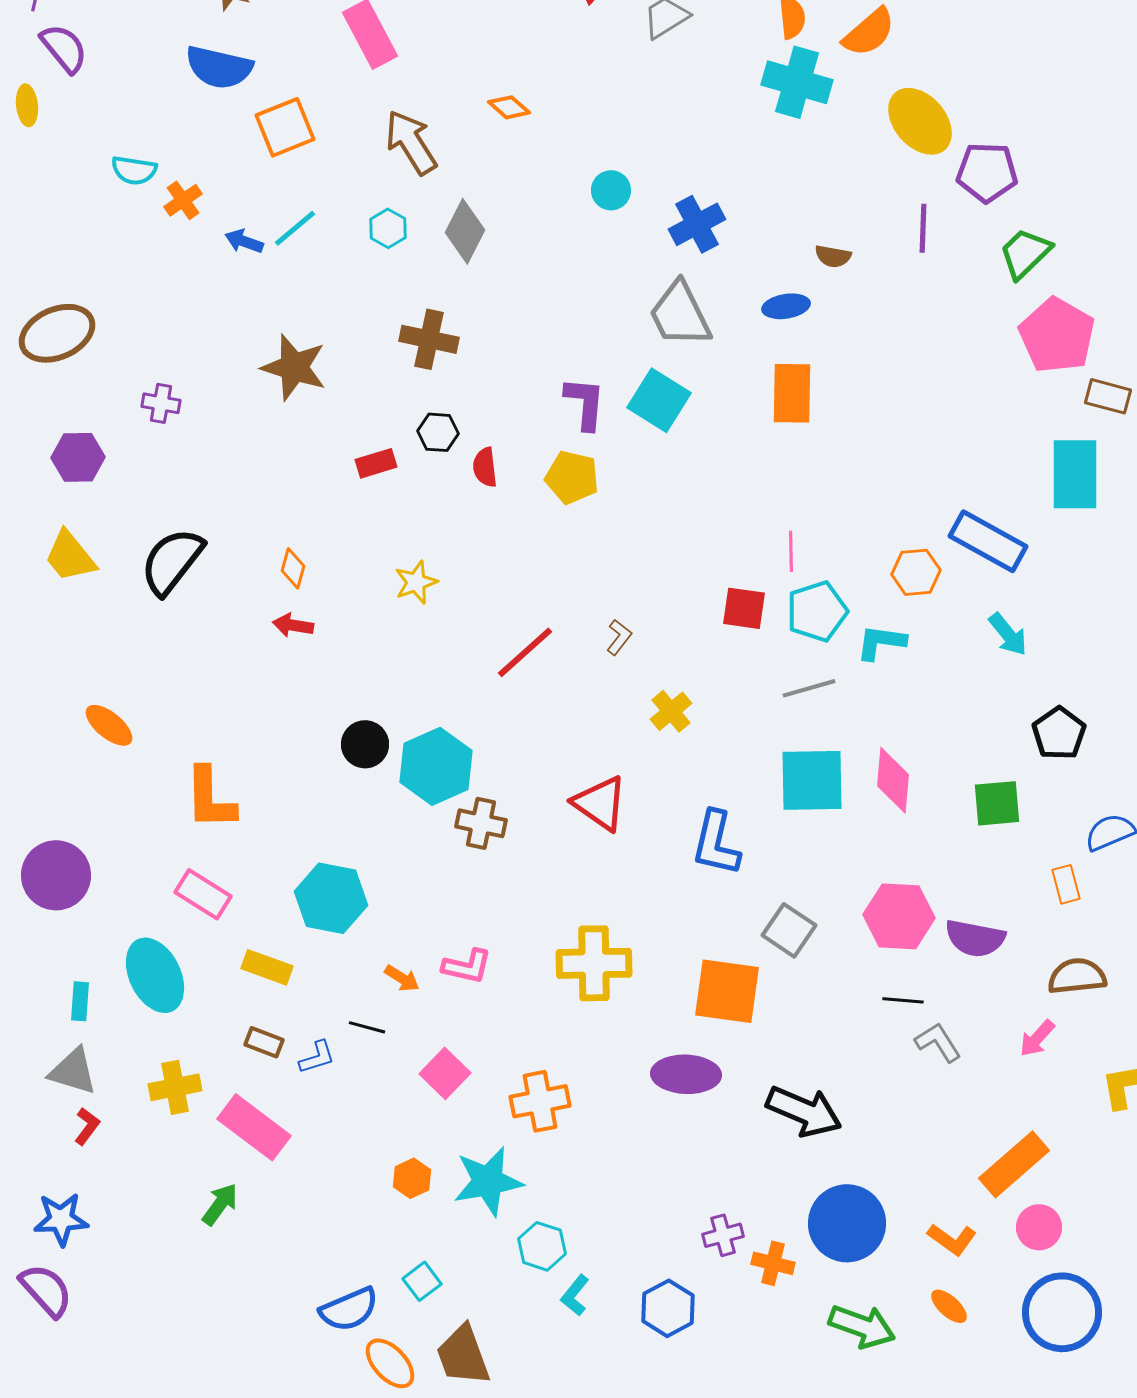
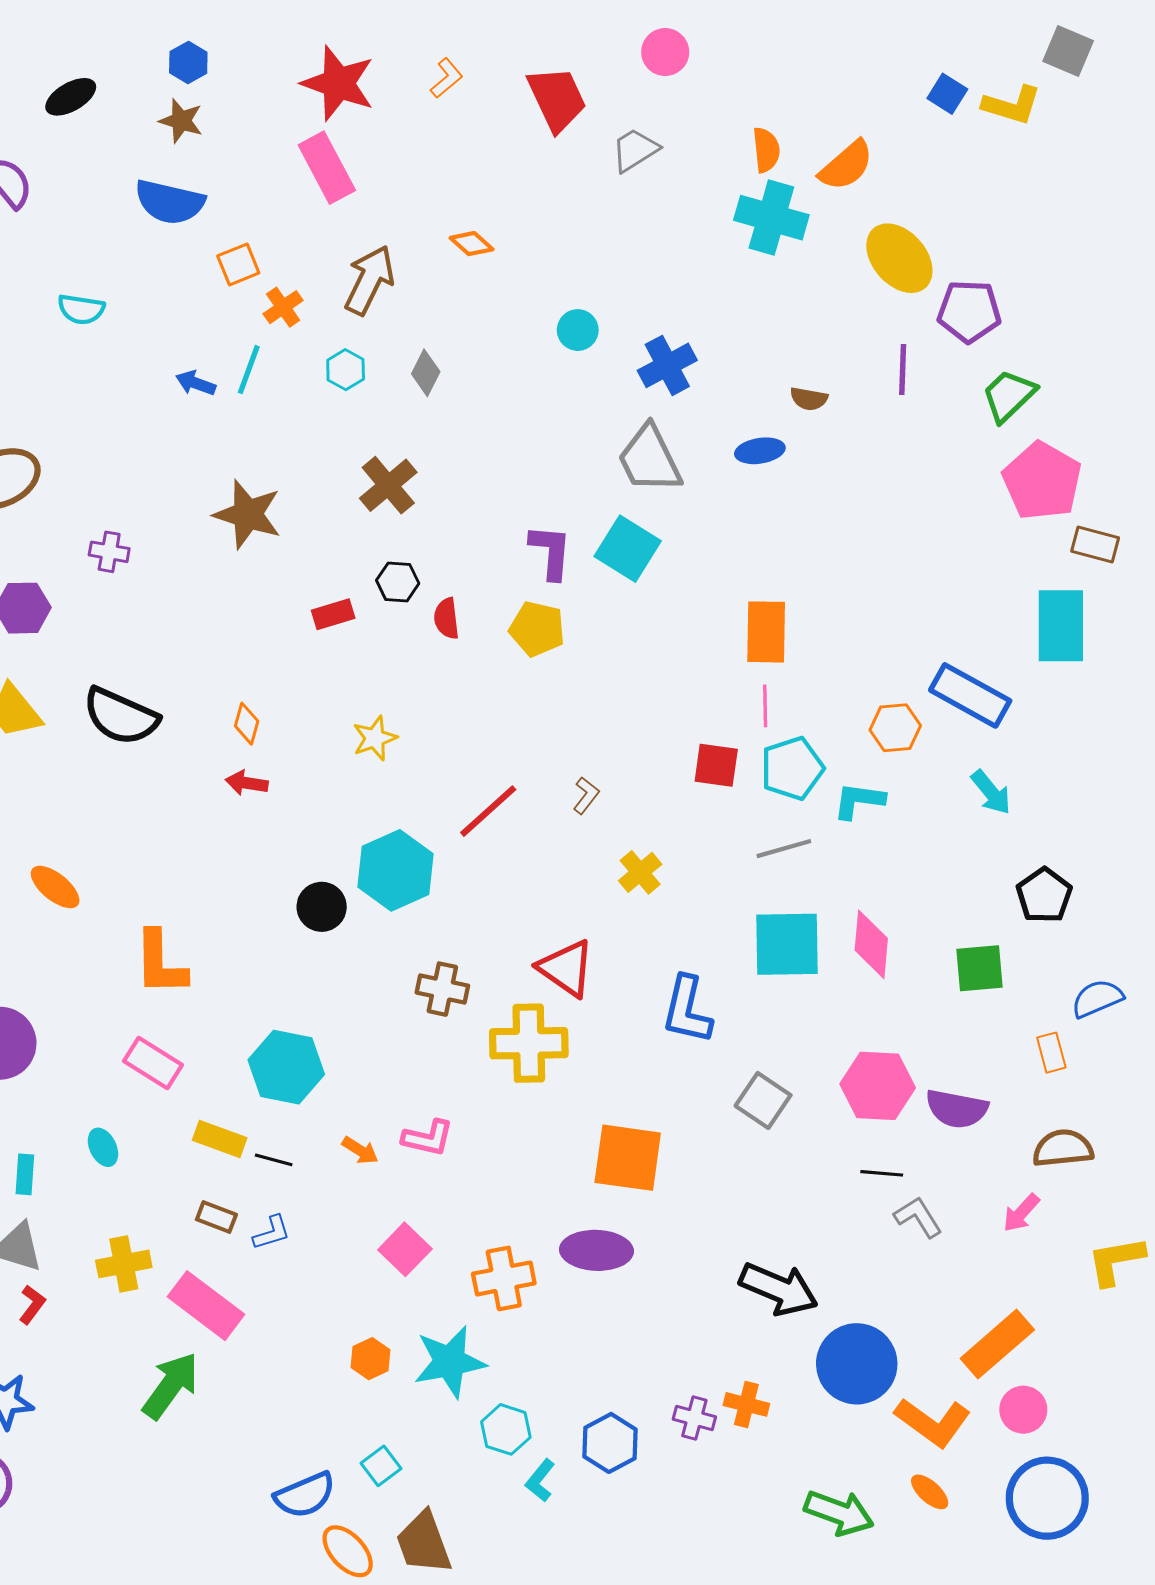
orange square: (285, 127) -> (238, 264), size x0.7
brown arrow: (411, 142) -> (369, 280), turned 58
orange cross: (183, 200) -> (283, 307), moved
cyan line: (295, 228) -> (249, 370), turned -30
gray diamond: (465, 231) -> (426, 373), size x0.7
brown cross: (429, 339) -> (388, 485), turned 38
orange rectangle: (792, 393) -> (766, 632), moved
black semicircle: (172, 561) -> (121, 716), turned -104
cyan hexagon: (436, 766) -> (396, 870), moved
yellow cross: (594, 963) -> (529, 1043), moved
cyan ellipse: (155, 975) -> (103, 1147), size x0.5
orange square: (727, 991) -> (628, 1158), moved
black line: (367, 1027) -> (274, 1160), moved
purple ellipse: (686, 1074) -> (596, 1250), moved
green arrow: (220, 1204) -> (171, 1386), size x1.5
blue circle: (847, 1223) -> (857, 1364), moved
purple cross: (723, 1235) -> (694, 1418), turned 30
orange L-shape: (952, 1239) -> (933, 1422), size x1.5
orange cross: (773, 1263) -> (746, 1404), moved
blue hexagon: (668, 1308) -> (610, 1443), moved

